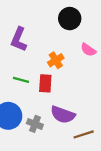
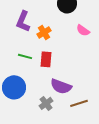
orange cross: (56, 60) -> (44, 32), moved
gray cross: (35, 124) -> (46, 103), moved, turned 32

